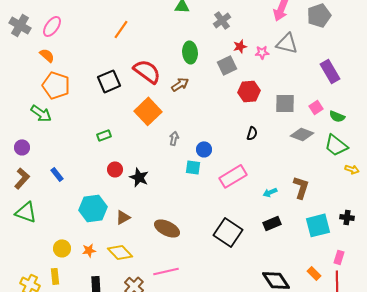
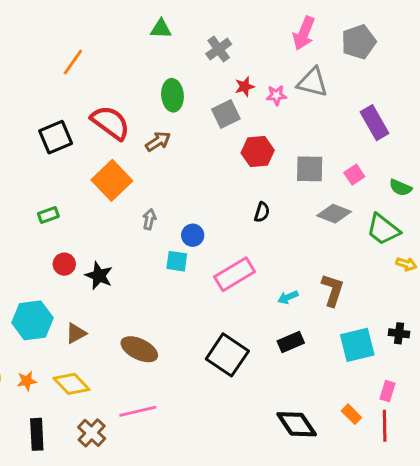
green semicircle: (337, 116) -> (400, 188), moved

